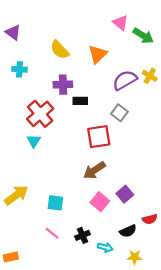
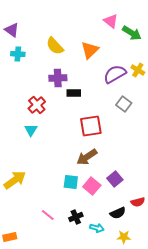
cyan cross: (20, 69) -> (18, 54), moved
gray square: (119, 113) -> (124, 104), moved
red cross: (40, 114) -> (37, 105), size x0.7
cyan square: (55, 203) -> (71, 182), moved

